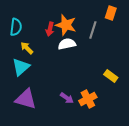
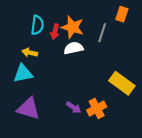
cyan semicircle: (16, 27) -> (37, 25), moved
yellow arrow: (27, 48) -> (30, 53), turned -32
cyan triangle: (21, 67) -> (23, 73), turned 30
yellow rectangle: (111, 76) -> (122, 83), size x1.6

